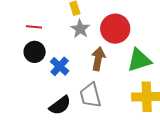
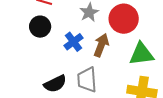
blue cross: (60, 66) -> (73, 42), moved

